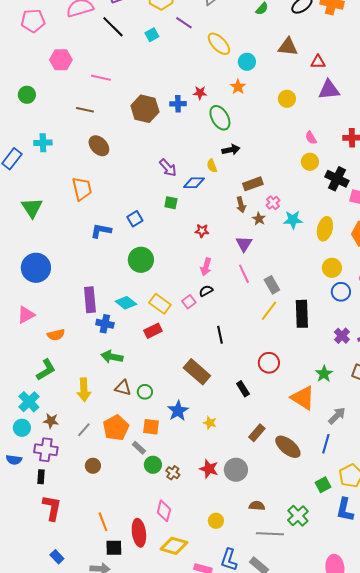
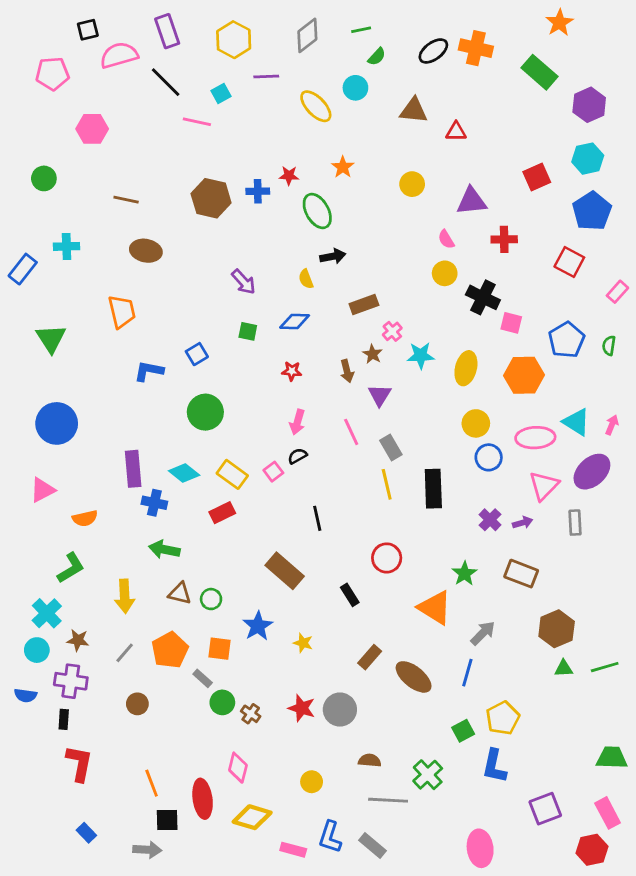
purple line: (184, 23) -> (266, 76), turned -36
cyan circle: (247, 62) -> (355, 88), moved
pink line: (101, 78) -> (197, 122), moved
purple triangle: (329, 90) -> (472, 201), moved
brown ellipse: (99, 146) -> (146, 251), turned -35
blue diamond: (194, 183) -> (295, 321), moved
brown arrow: (241, 205) -> (347, 371), moved
purple triangle: (244, 244) -> (380, 395), moved
yellow line: (269, 311) -> (387, 484), turned -50

